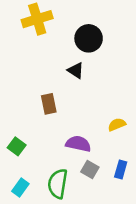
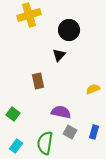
black triangle: (76, 71) -> (59, 55), turned 40
yellow semicircle: (117, 124) -> (93, 89), moved

